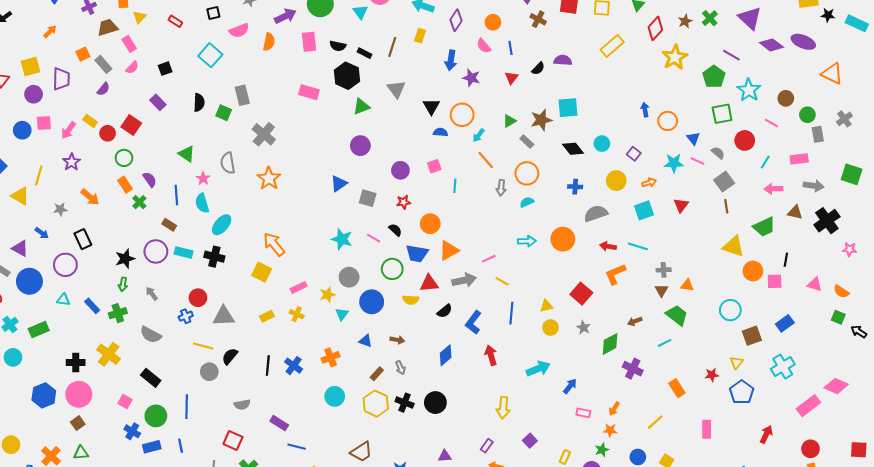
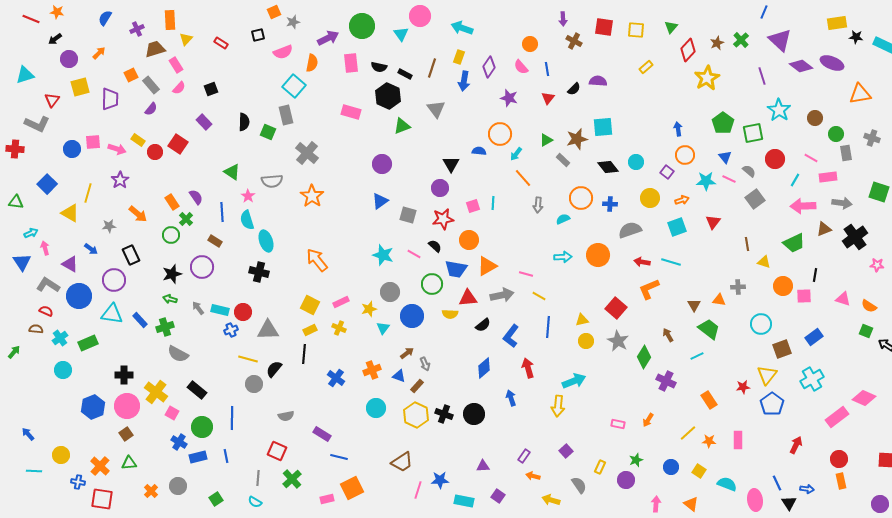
purple diamond: (456, 20) -> (489, 67), moved
yellow rectangle: (612, 46) -> (646, 67), size x0.6
cyan square: (210, 55) -> (294, 86), moved
purple line: (731, 55) -> (762, 76), turned 42
blue arrow: (451, 60) -> (464, 81), moved
orange triangle: (832, 74) -> (860, 94), turned -35
green pentagon: (714, 77) -> (723, 123), moved
purple circle: (34, 94) -> (69, 59), moved
black triangle: (431, 107) -> (451, 164), moved
gray cross: (844, 119) -> (872, 138), turned -35
orange circle: (668, 121) -> (685, 155), moved
pink line: (771, 123) -> (811, 158), moved
pink arrow: (68, 130) -> (117, 149), turned -108
purple circle: (360, 146) -> (382, 164), moved
green circle: (124, 158) -> (171, 235), moved
gray semicircle: (228, 163) -> (272, 181), turned -85
pink square: (434, 166) -> (473, 206), moved
orange circle: (527, 173) -> (581, 198), moved
pink arrow: (773, 189) -> (803, 206), size x1.4
red star: (404, 202) -> (443, 219), size x1.5
brown line: (726, 206) -> (747, 244), moved
brown triangle: (795, 212) -> (824, 229), turned -35
cyan ellipse: (222, 225) -> (266, 241), turned -60
yellow triangle: (733, 246) -> (764, 262), size x0.6
cyan rectangle: (184, 252) -> (220, 310), moved
pink line: (489, 259) -> (526, 274), turned 40
gray cross: (664, 270) -> (738, 287), moved
yellow square: (262, 272) -> (310, 305), moved
green arrow: (123, 284) -> (170, 299), turned 96
cyan triangle: (63, 300) -> (112, 314), size x1.6
brown arrow: (635, 321) -> (668, 335), turned 80
gray star: (583, 328) -> (618, 341), size x1.5
gray semicircle: (151, 335) -> (178, 354), moved
brown arrow: (397, 340) -> (407, 353), moved, turned -48
blue triangle: (365, 341) -> (399, 376), moved
green diamond: (610, 344) -> (644, 357), turned -30
yellow cross: (109, 354) -> (156, 392), moved
yellow triangle: (736, 362) -> (767, 375), size x1.5
black line: (268, 366) -> (304, 354), moved
gray arrow: (400, 368) -> (425, 364), moved
blue arrow: (570, 386) -> (511, 398), moved, turned -56
yellow arrow: (503, 408) -> (558, 406), moved
orange star: (610, 430) -> (709, 441), moved

